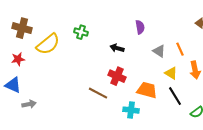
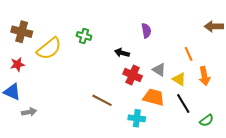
gray triangle: (159, 51) -> (159, 70), moved
red cross: (117, 76) -> (133, 75), moved

